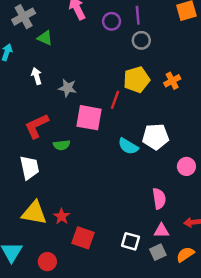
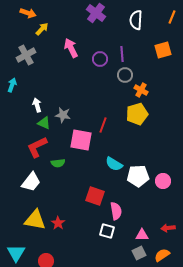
green triangle: (45, 38) -> (44, 123), moved
yellow pentagon: (137, 80) -> (137, 114), moved
orange cross: (172, 81) -> (141, 90), moved, turned -32
white pentagon: (156, 137) -> (138, 176), moved
white trapezoid: (29, 168) -> (31, 182), turned 50
pink semicircle: (159, 199) -> (116, 211), moved
red square: (83, 238) -> (95, 196), moved
white square: (131, 241) -> (107, 231), moved

